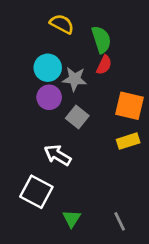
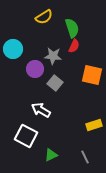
yellow semicircle: (62, 24) -> (44, 17), turned 120
cyan circle: (48, 68) -> (13, 49), moved
yellow rectangle: (128, 141) -> (94, 125), moved
green triangle: (72, 219) -> (51, 155), turned 32

